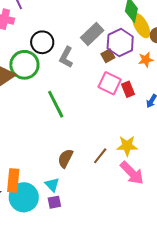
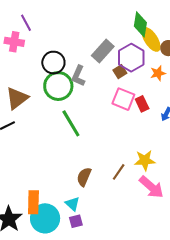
green circle: (24, 65) -> (58, 86), moved

